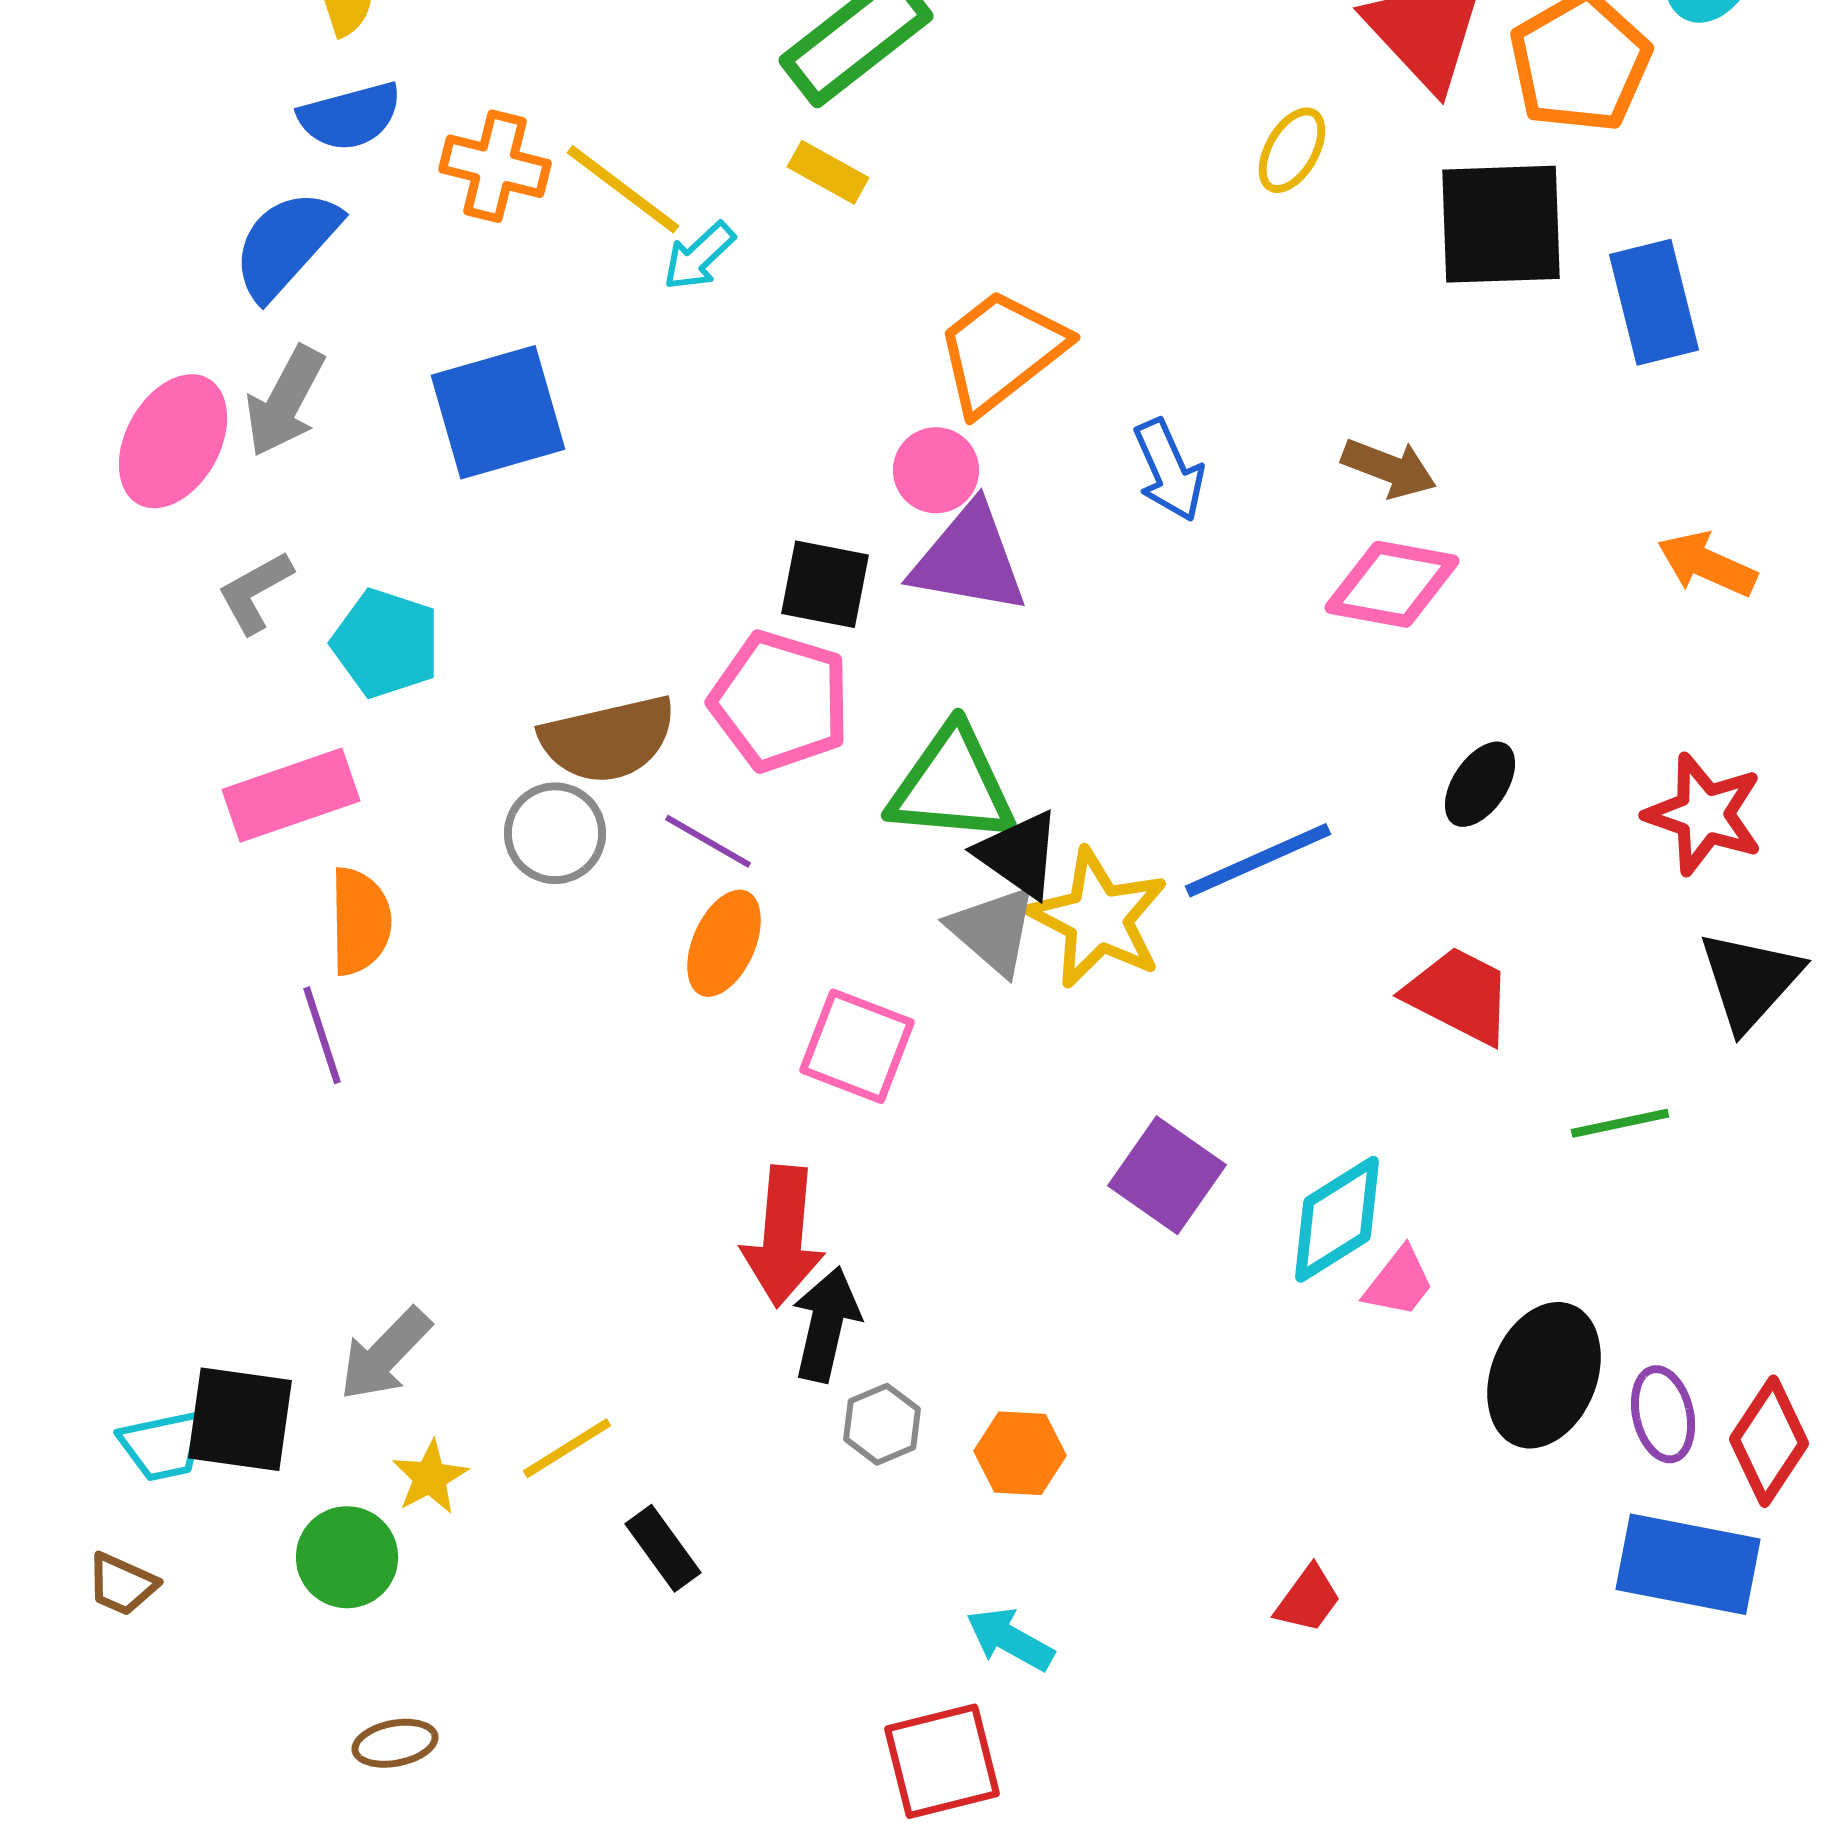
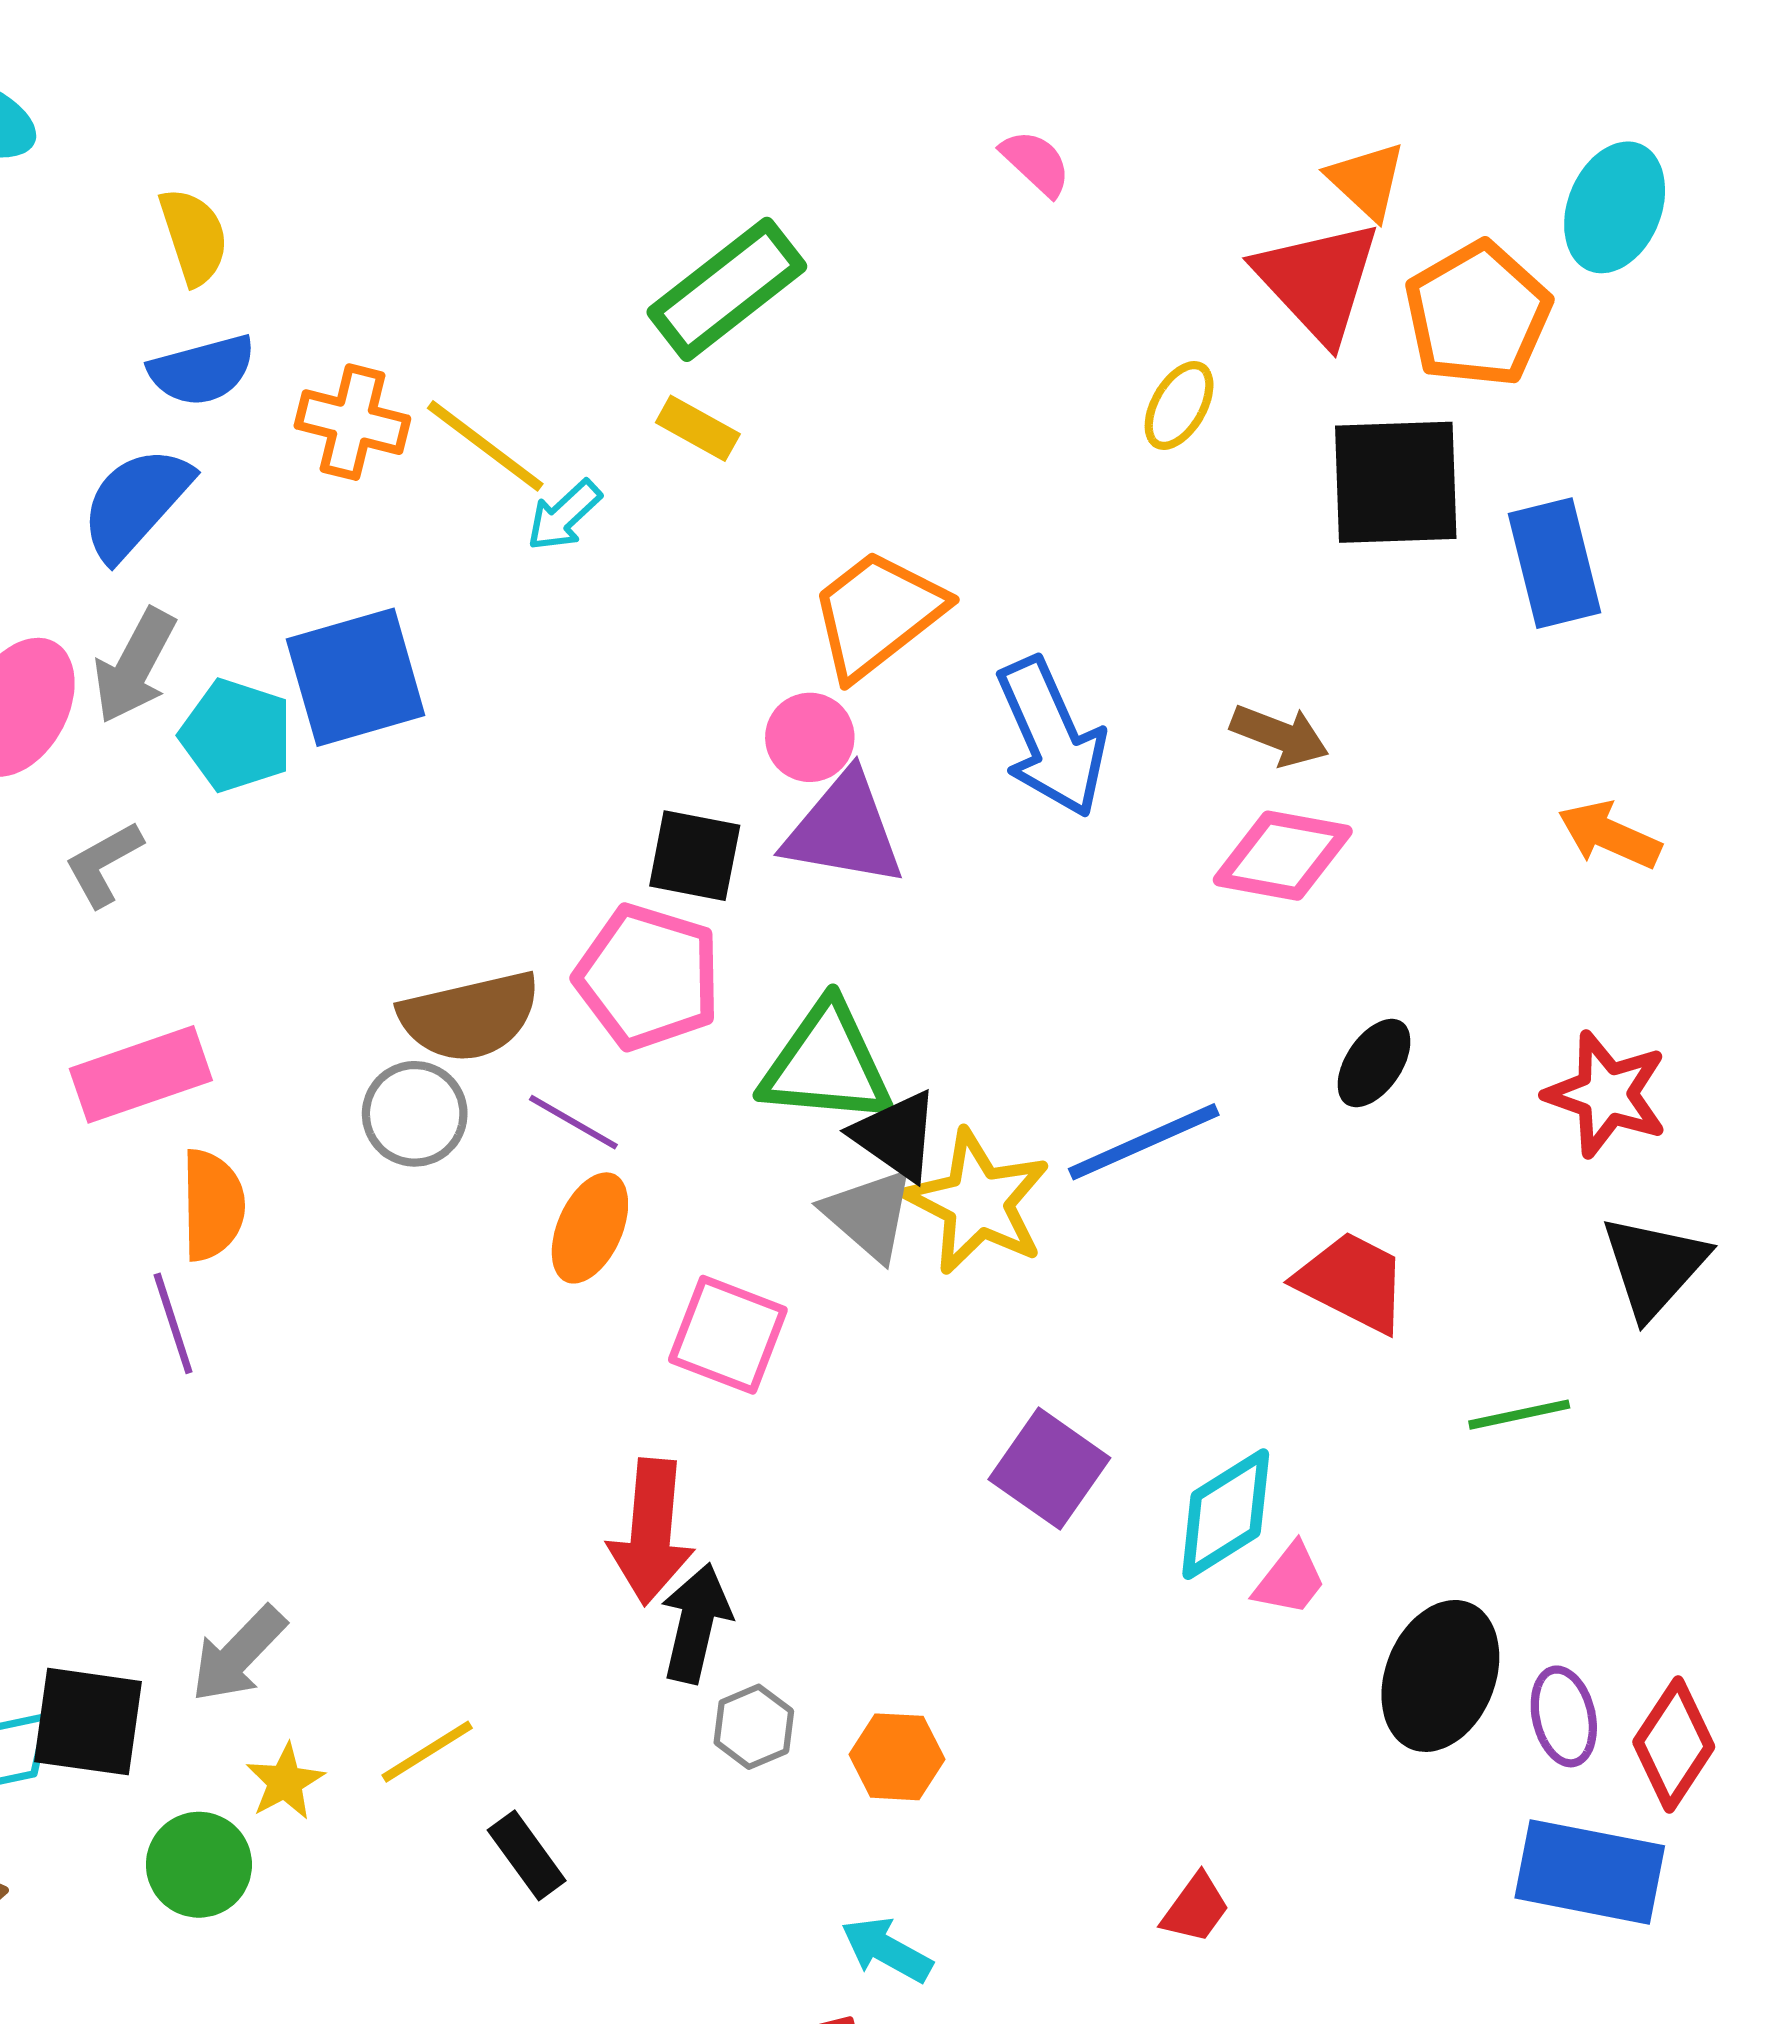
blue arrow: (1169, 470) -> (1051, 737), size x1.5
cyan pentagon: (386, 643) -> (236, 735), moved

